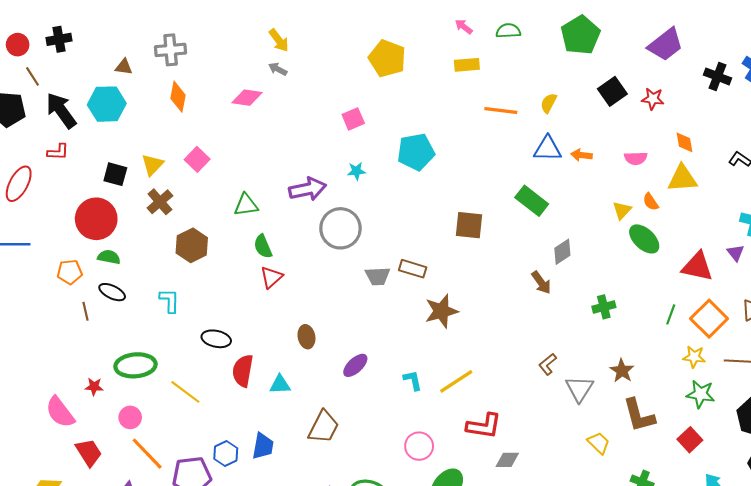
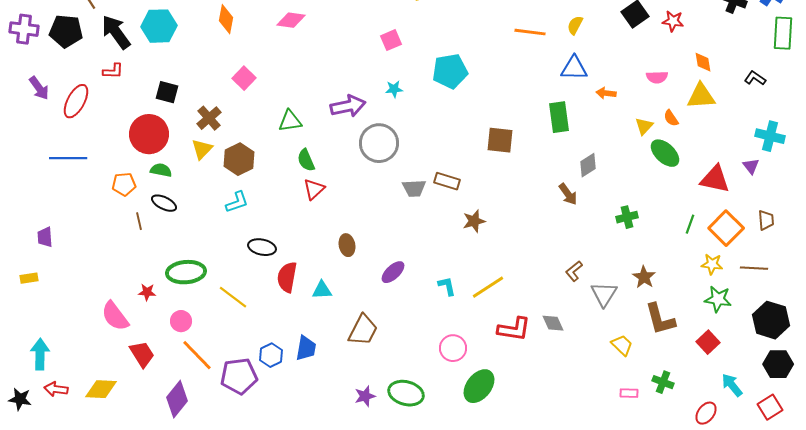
orange arrow: (582, 155) -> (606, 93), moved
yellow triangle: (152, 165) -> (202, 149), moved
green rectangle: (532, 201) -> (559, 117), turned 44
cyan L-shape: (169, 301) -> (237, 202), moved, turned 70
brown star: (441, 311) -> (474, 221), size x0.7
gray diamond: (507, 460) -> (553, 323), moved, turned 65

